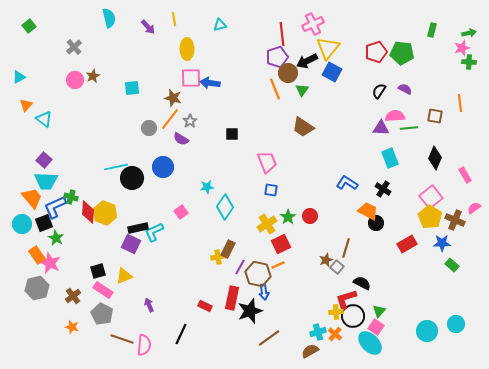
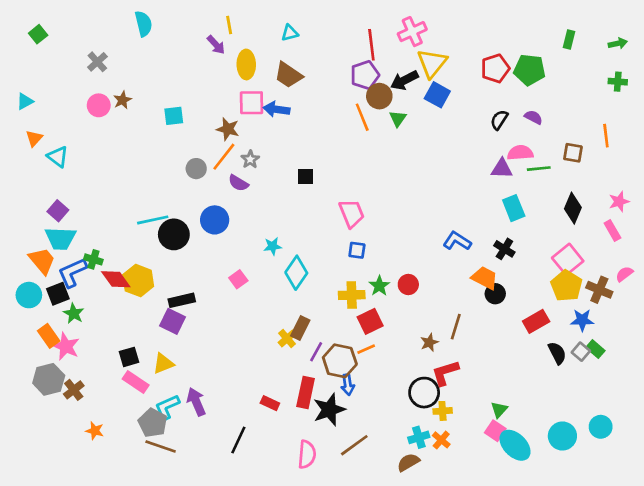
purple arrow: (148, 27) -> (216, 45), moved
pink star: (462, 48) -> (619, 202), moved
brown trapezoid: (303, 127) -> (288, 75), moved
red diamond: (88, 212) -> (116, 279), turned -40
yellow cross: (267, 224) -> (352, 295), turned 30
cyan L-shape: (154, 232) -> (167, 407), moved
yellow cross: (218, 257) -> (287, 339), turned -32
gray square: (337, 267) -> (581, 352), moved
black semicircle: (362, 283) -> (557, 353), moved, turned 36
brown cross: (73, 296) -> (74, 390), moved
red L-shape: (346, 299) -> (445, 373), moved
purple arrow: (149, 305) -> (196, 402), size x1.5
gray pentagon: (102, 314) -> (153, 423), moved
black circle: (353, 316) -> (424, 393), moved
cyan ellipse: (370, 343) -> (515, 445), moved
pink semicircle: (144, 345) -> (307, 454), moved

